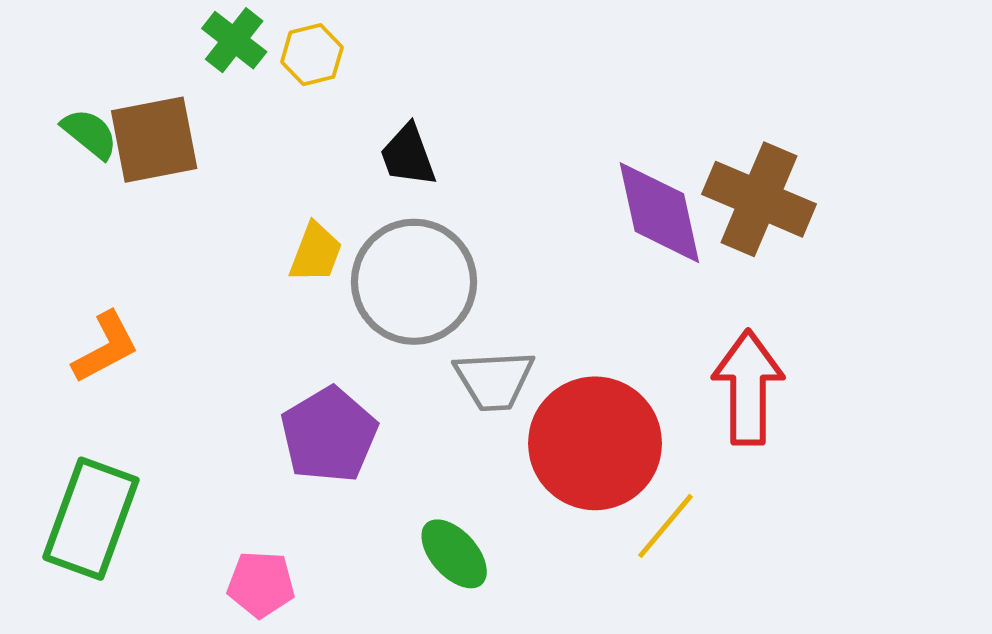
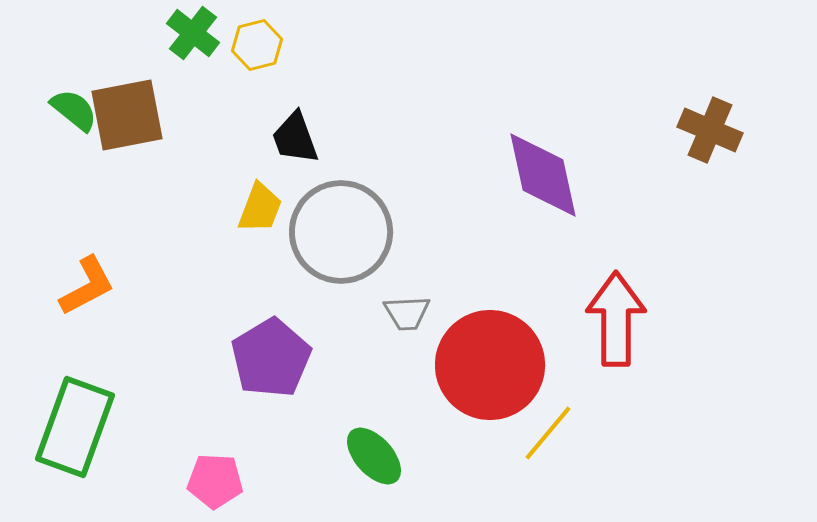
black trapezoid: (408, 155) -> (295, 138), moved
brown cross: (759, 199) -> (710, 130), moved, size x0.7
gray trapezoid: (494, 380) -> (407, 313), size x0.7

